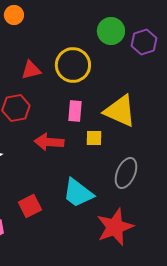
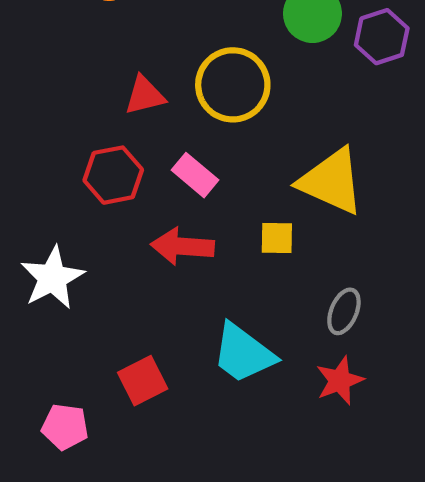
pink rectangle: (75, 111) -> (195, 175), moved, turned -55
gray ellipse: (126, 173) -> (344, 311), size x0.7
red star: (115, 227) -> (340, 381), moved, size x0.6

